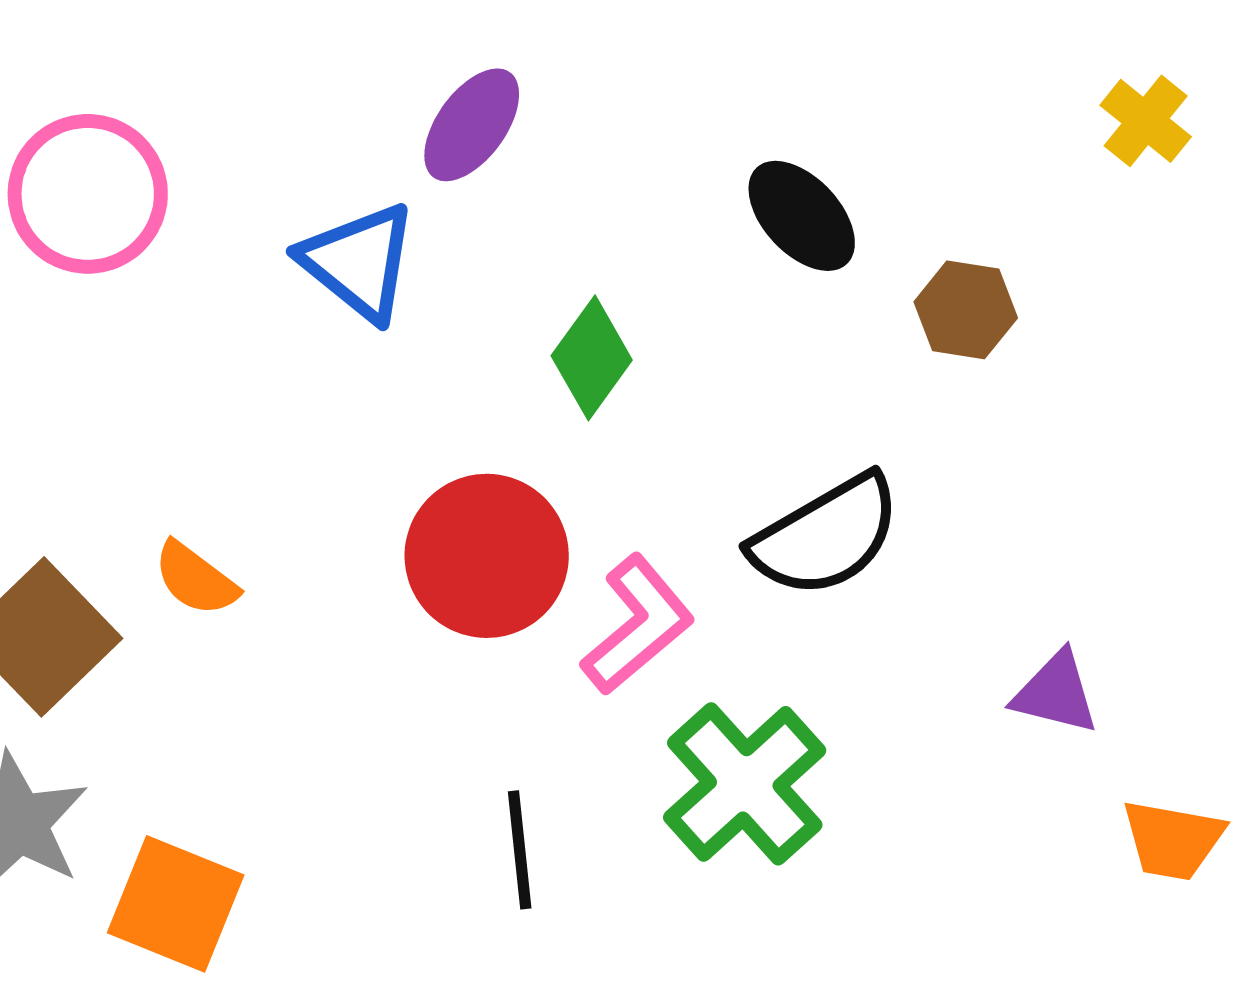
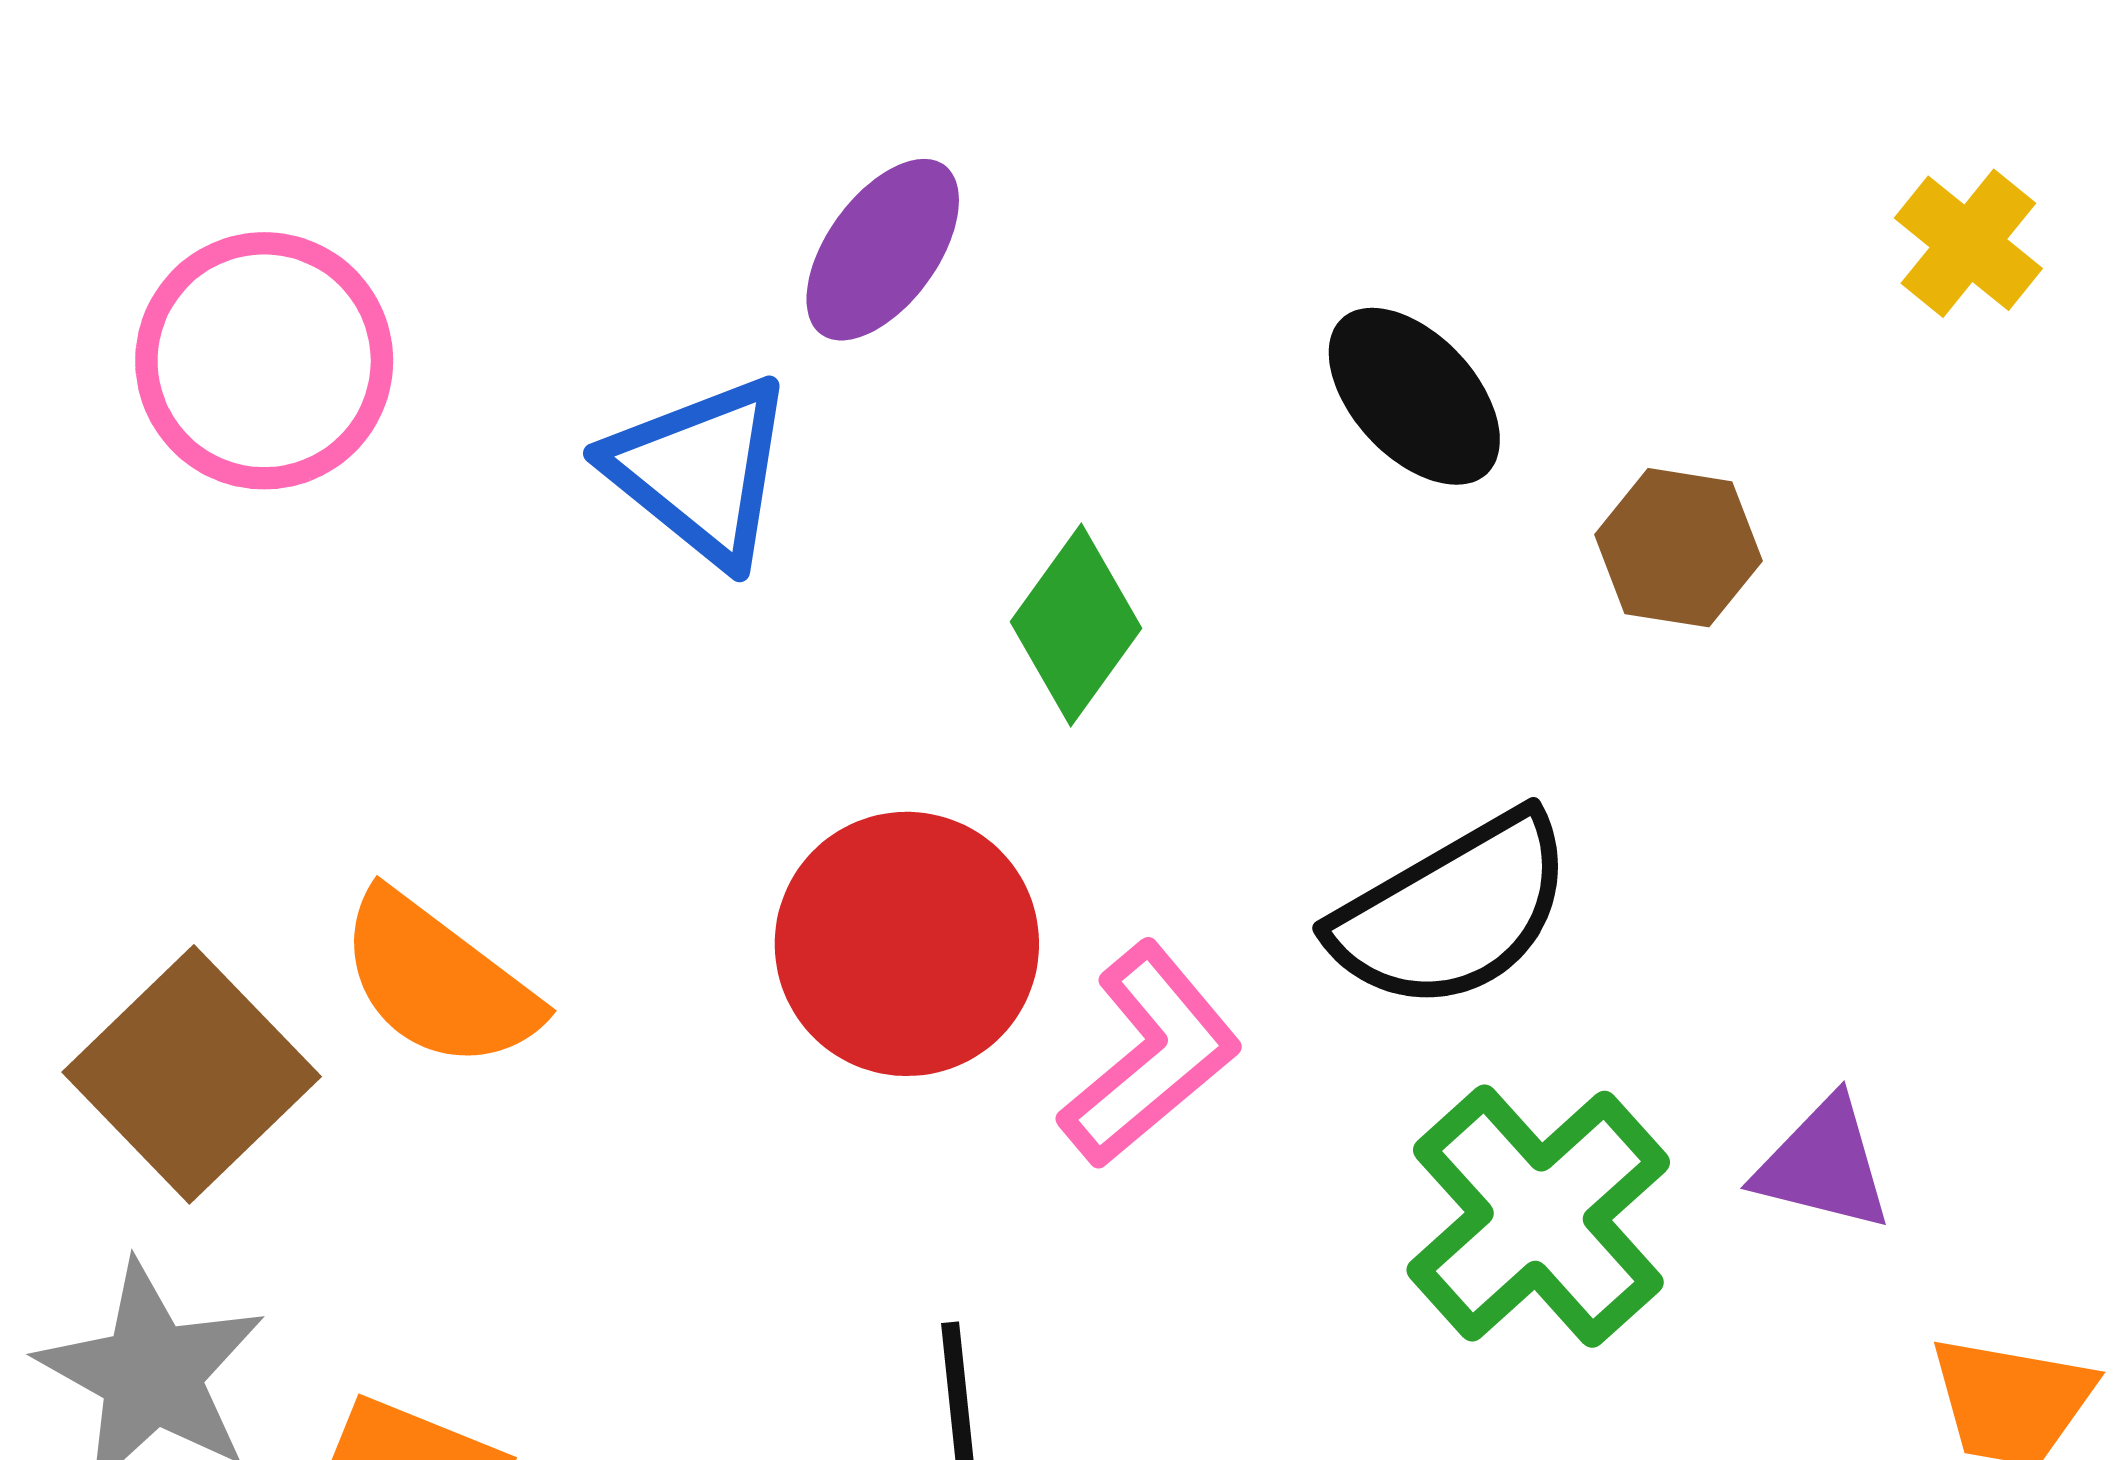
orange semicircle: (196, 579) -> (438, 981), size x1.5
green cross: (745, 784) -> (1538, 1216), moved

